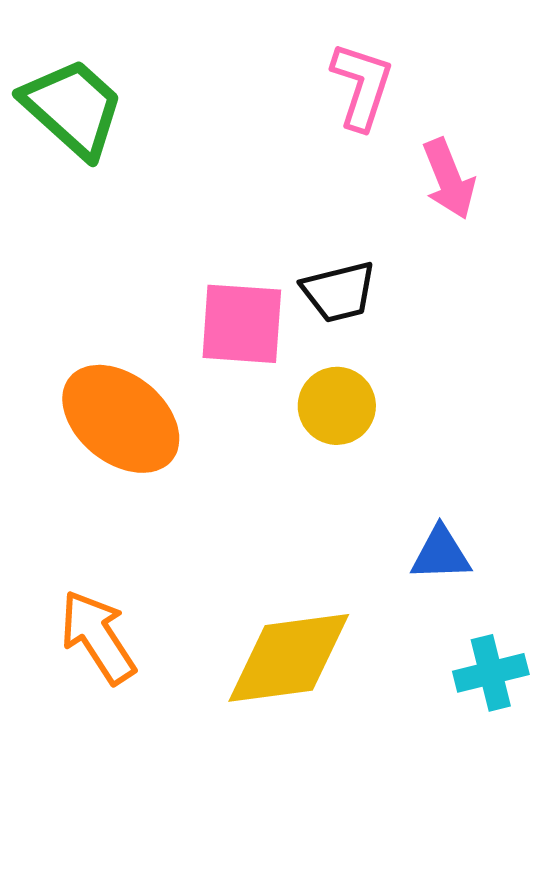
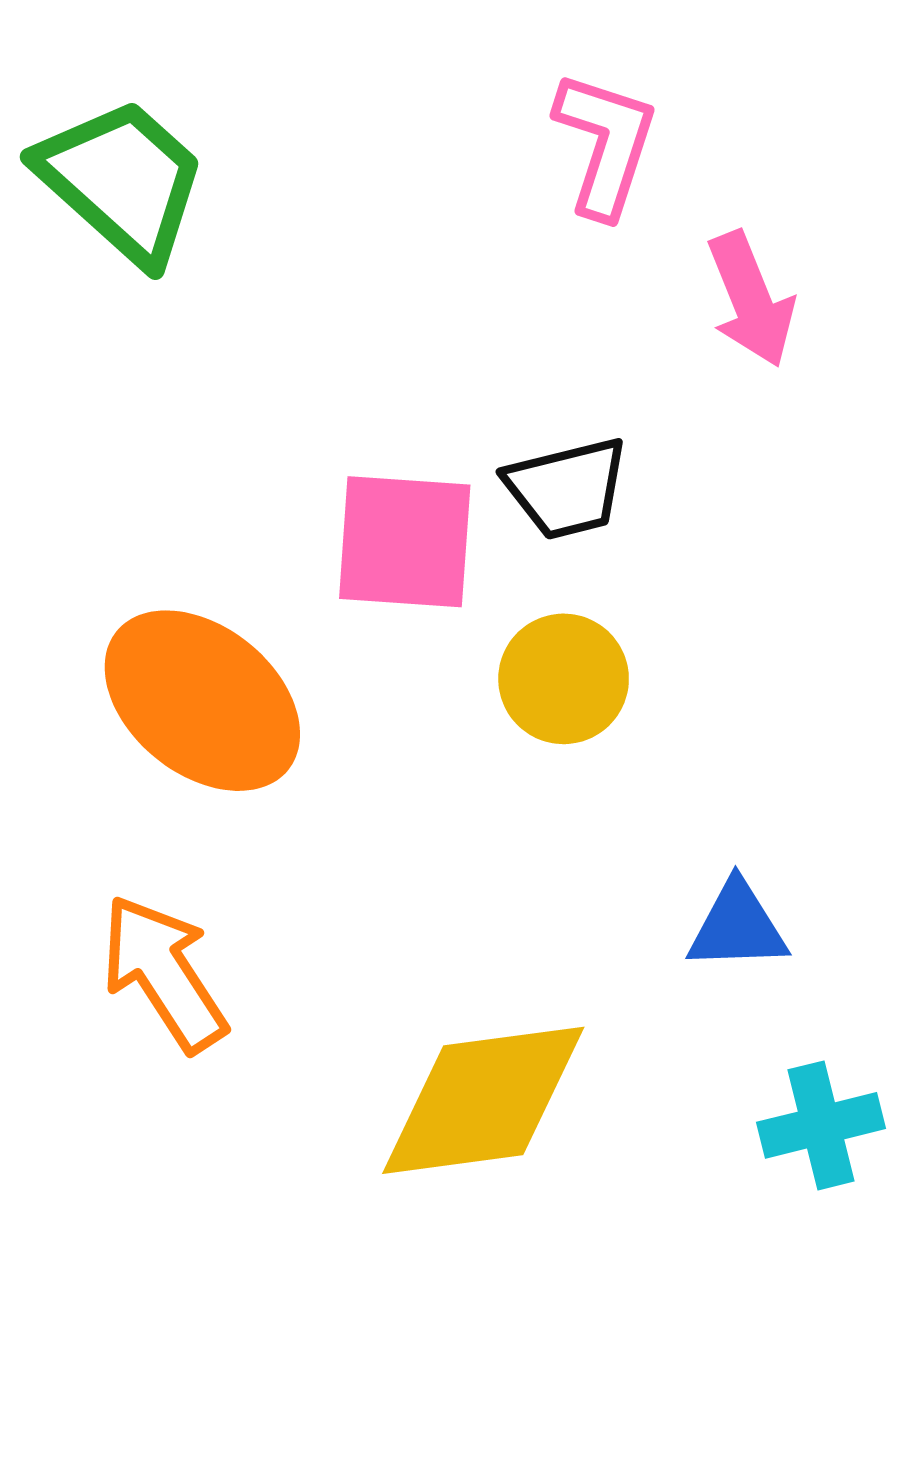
orange arrow: (98, 637) -> (164, 973), moved

